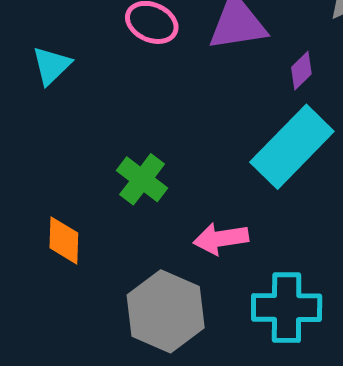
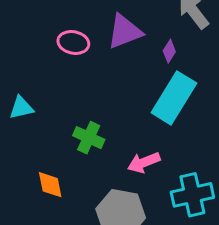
cyan triangle: (51, 66) -> (21, 108), moved, turned 44

